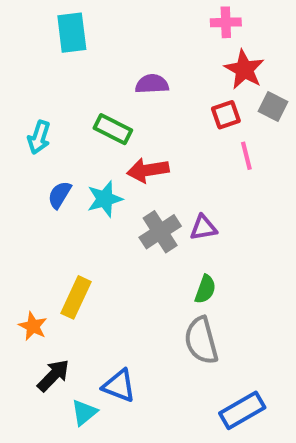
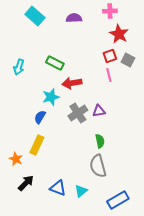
cyan rectangle: (72, 33) -> (35, 16), turned -42
purple semicircle: (152, 84) -> (74, 18), moved
gray square: (273, 107) -> (128, 60), moved
pink line: (246, 156) -> (109, 75), moved
blue semicircle: (60, 195) -> (40, 117), moved
green semicircle: (205, 289) -> (100, 141), turned -32
cyan triangle: (84, 412) -> (81, 191), moved

